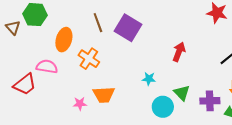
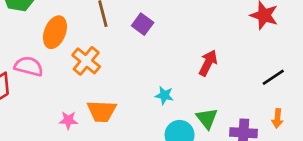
purple square: (128, 28) -> (143, 24), size x0.6

